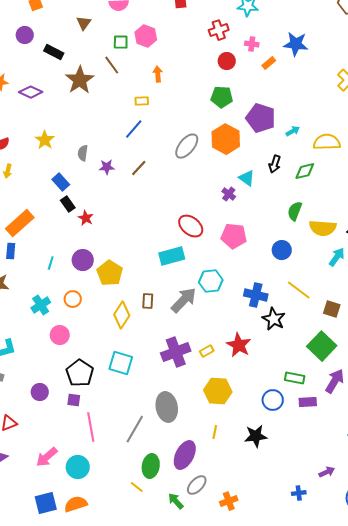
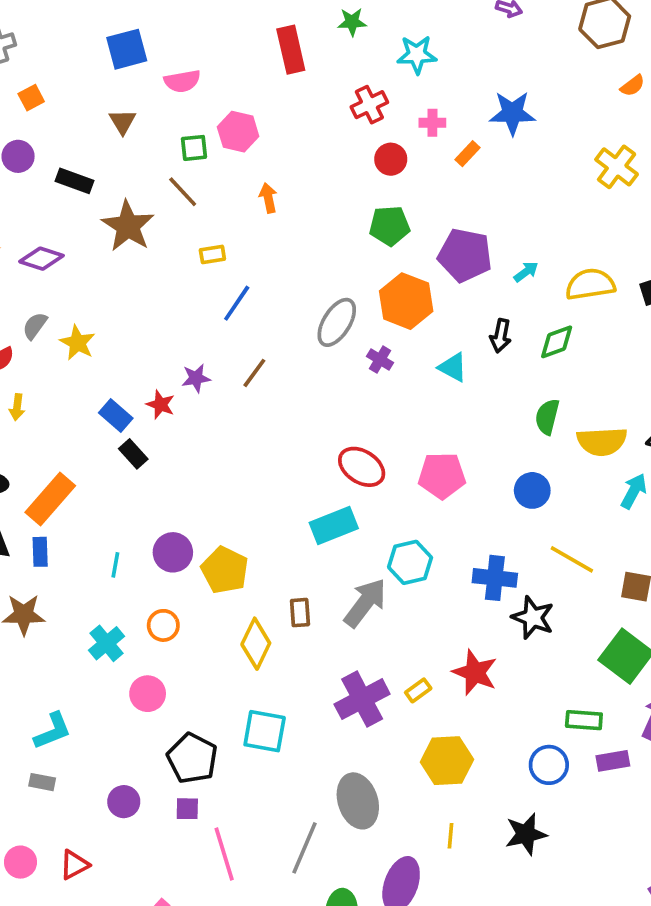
yellow rectangle: (142, 101) -> (212, 254), moved
gray semicircle: (83, 153) -> (35, 326), moved, turned 35
purple cross: (229, 194) -> (380, 360), moved
red star: (86, 218) -> (161, 405), moved

